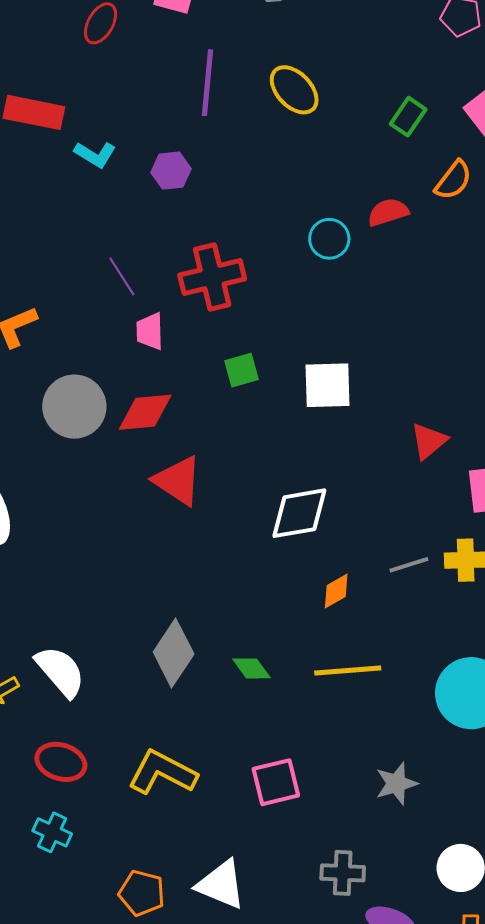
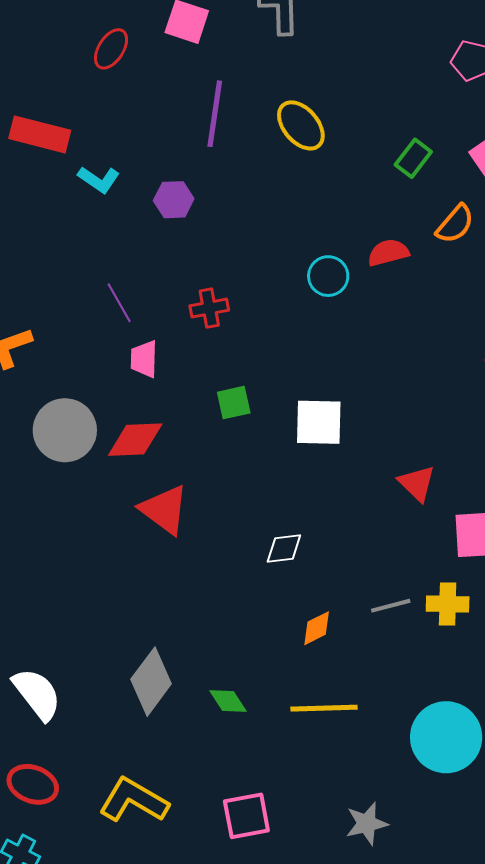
red cross: (212, 277) -> (209, 308), size x0.6
red triangle: (429, 441) -> (417, 483), turned -39
white diamond: (299, 513) -> (284, 549), size x0.6

